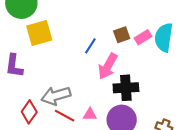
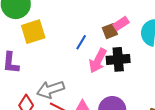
pink rectangle: (143, 37) -> (121, 23), moved
black cross: (126, 88) -> (118, 59), moved

